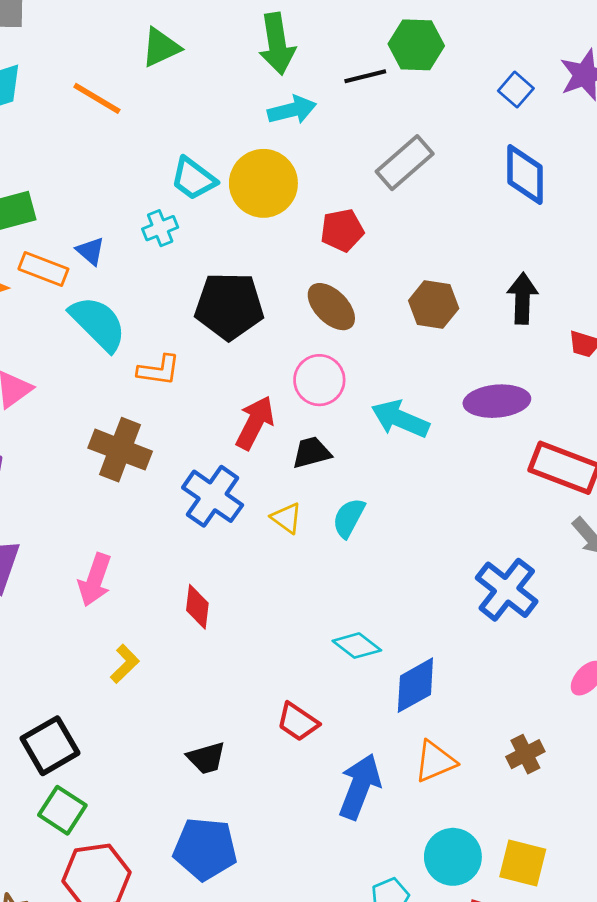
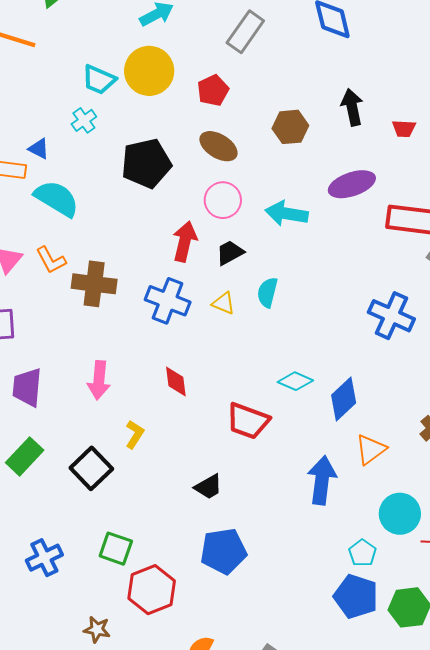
orange L-shape: (159, 370) -> (51, 260), moved, turned 68
red trapezoid: (298, 722) -> (248, 421), moved, size x1.4
black square: (50, 746) -> (91, 468), moved

